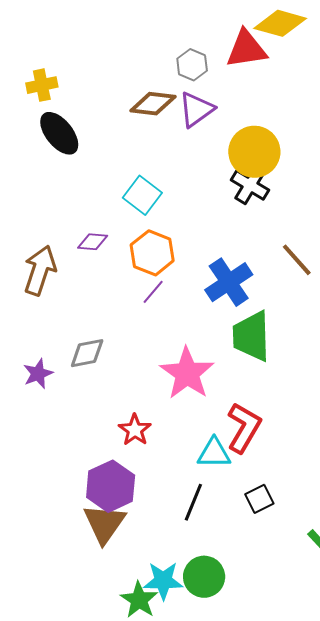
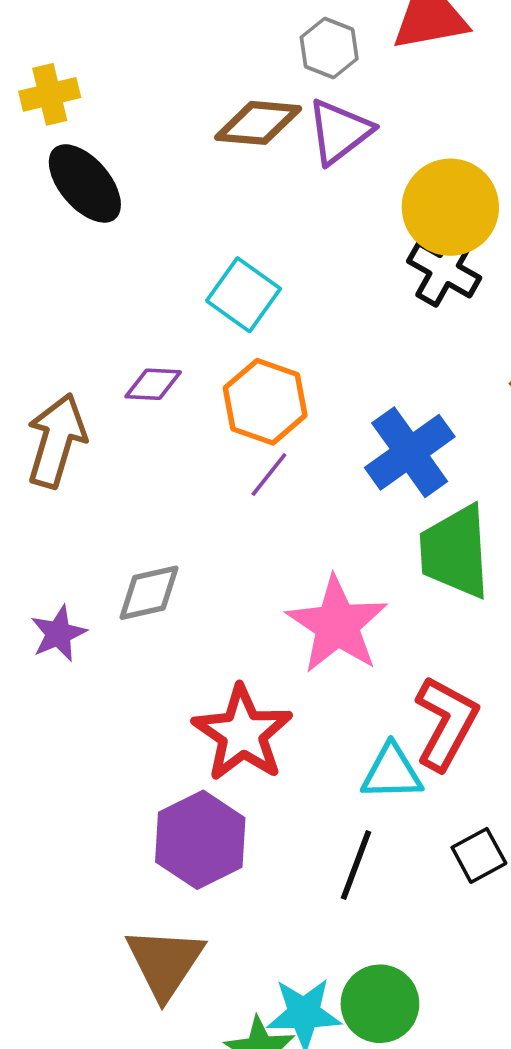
red star: (135, 430) -> (242, 733), size x1.6
brown triangle: (104, 524) -> (165, 963), moved

